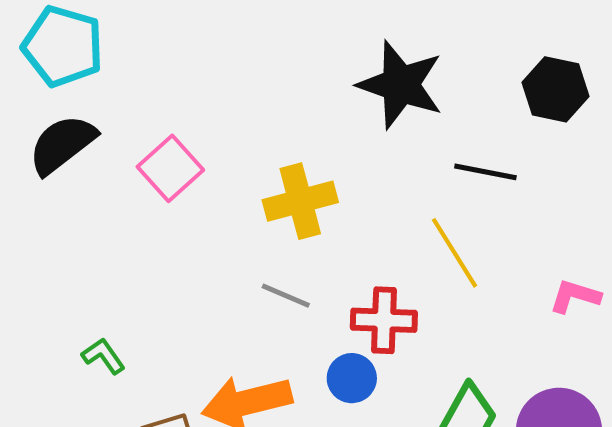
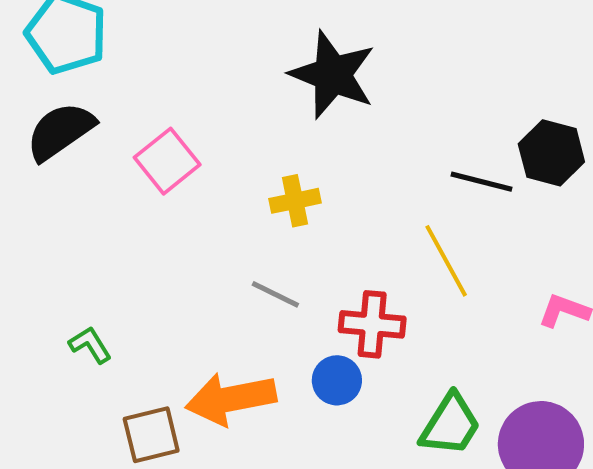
black star: (401, 85) -> (333, 75), moved
black hexagon: (555, 89) -> (551, 153), moved
yellow cross: (300, 201) -> (295, 201), size x0.7

